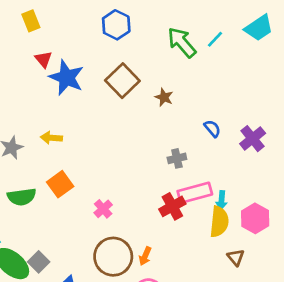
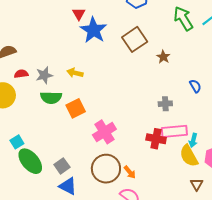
green semicircle: (22, 197) -> (51, 98), moved
red cross: (172, 206) -> (156, 139), turned 30
pink cross: (103, 209) -> (104, 132), size x1.6
yellow semicircle: (219, 222) -> (189, 156), turned 135
orange arrow: (145, 256) -> (130, 172), turned -72
gray square: (39, 262) -> (62, 166), moved

